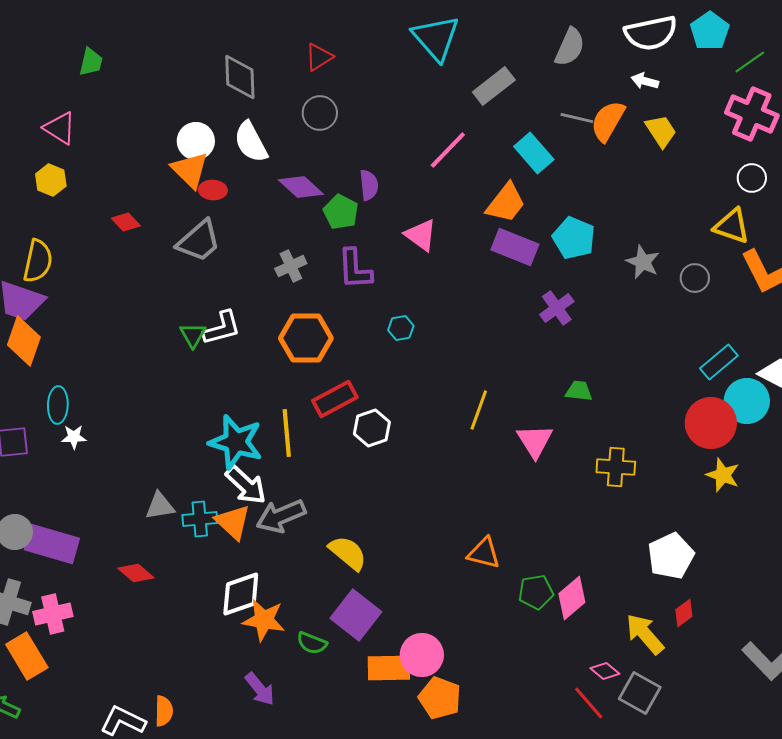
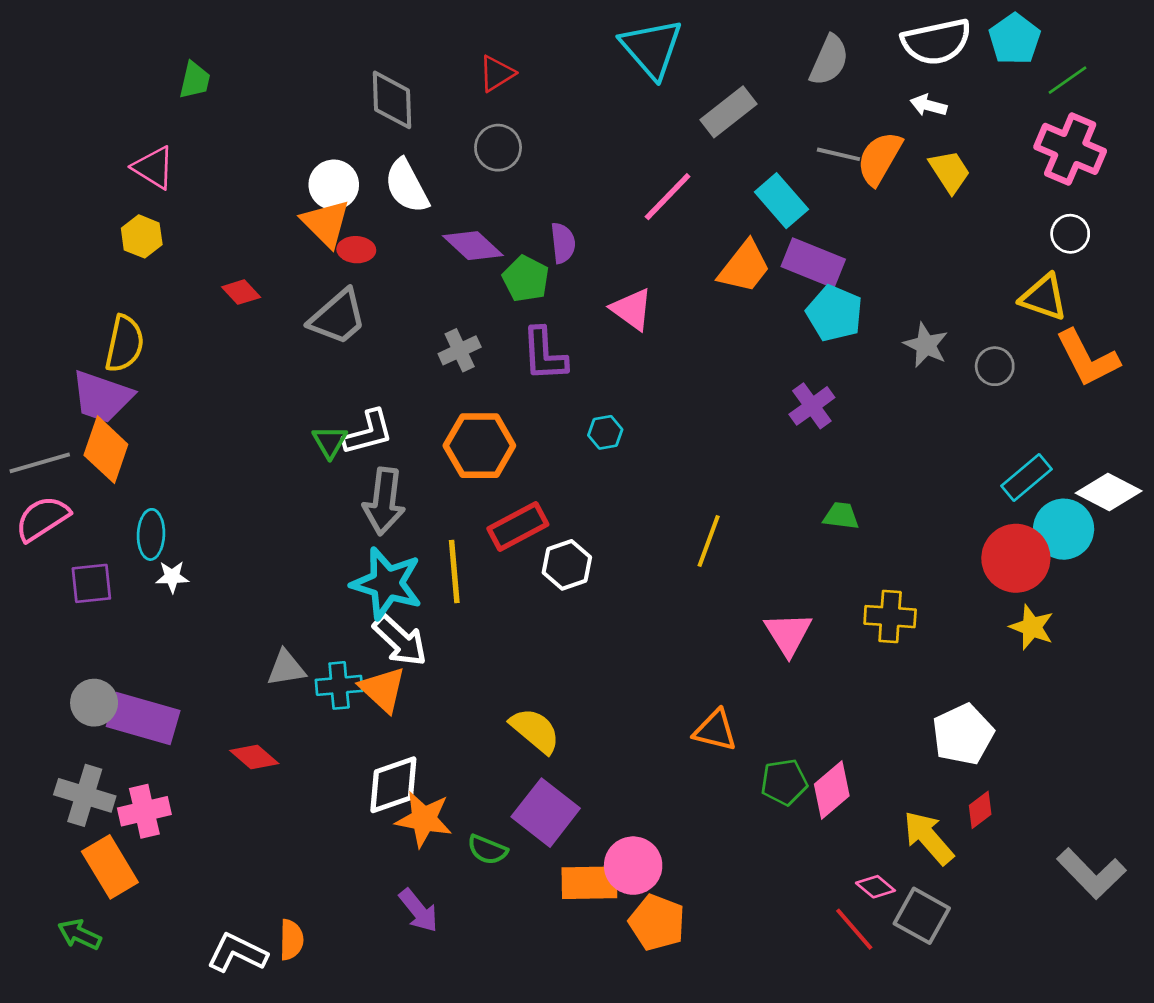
purple rectangle: (515, 247) -> (813, 263), moved
pink triangle: (535, 441) -> (788, 634), moved
gray arrow: (281, 516) -> (384, 501), moved, turned -60

